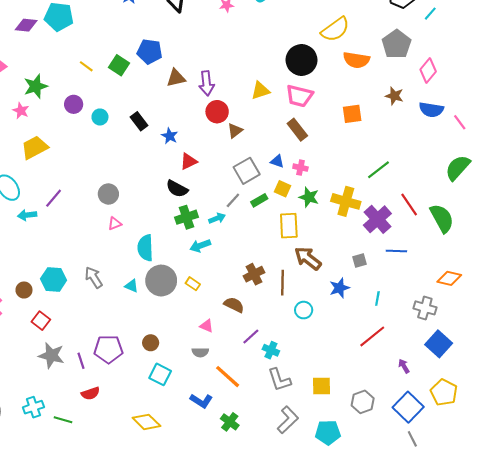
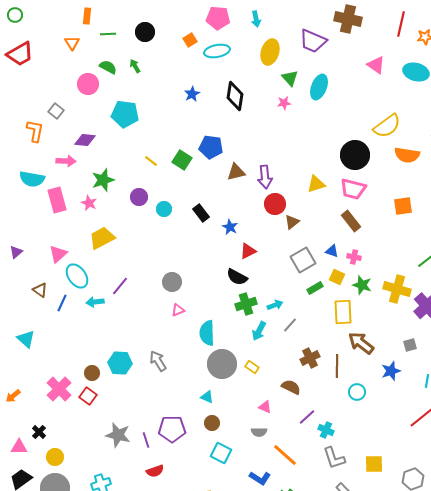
purple diamond: (26, 25) -> (85, 140), moved
gray line: (233, 200) -> (290, 325), moved
cyan arrow: (200, 246) -> (259, 331), turned -42
cyan triangle: (132, 286) -> (207, 397), moved
red square: (41, 321) -> (88, 396), moved

